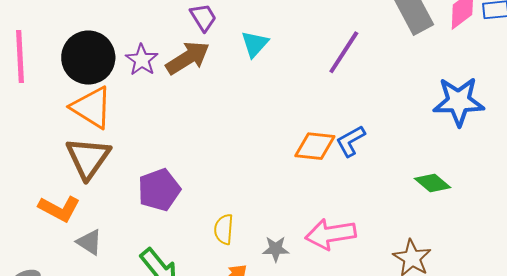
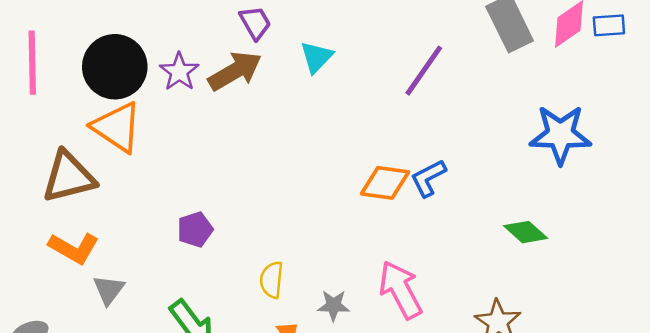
brown triangle: (88, 158) -> (69, 177), moved, turned 39
purple pentagon: (159, 190) -> (195, 229), size x0.7
pink arrow: (331, 234) -> (400, 290), turned 69
gray triangle: (89, 242) -> (109, 290), turned 32

